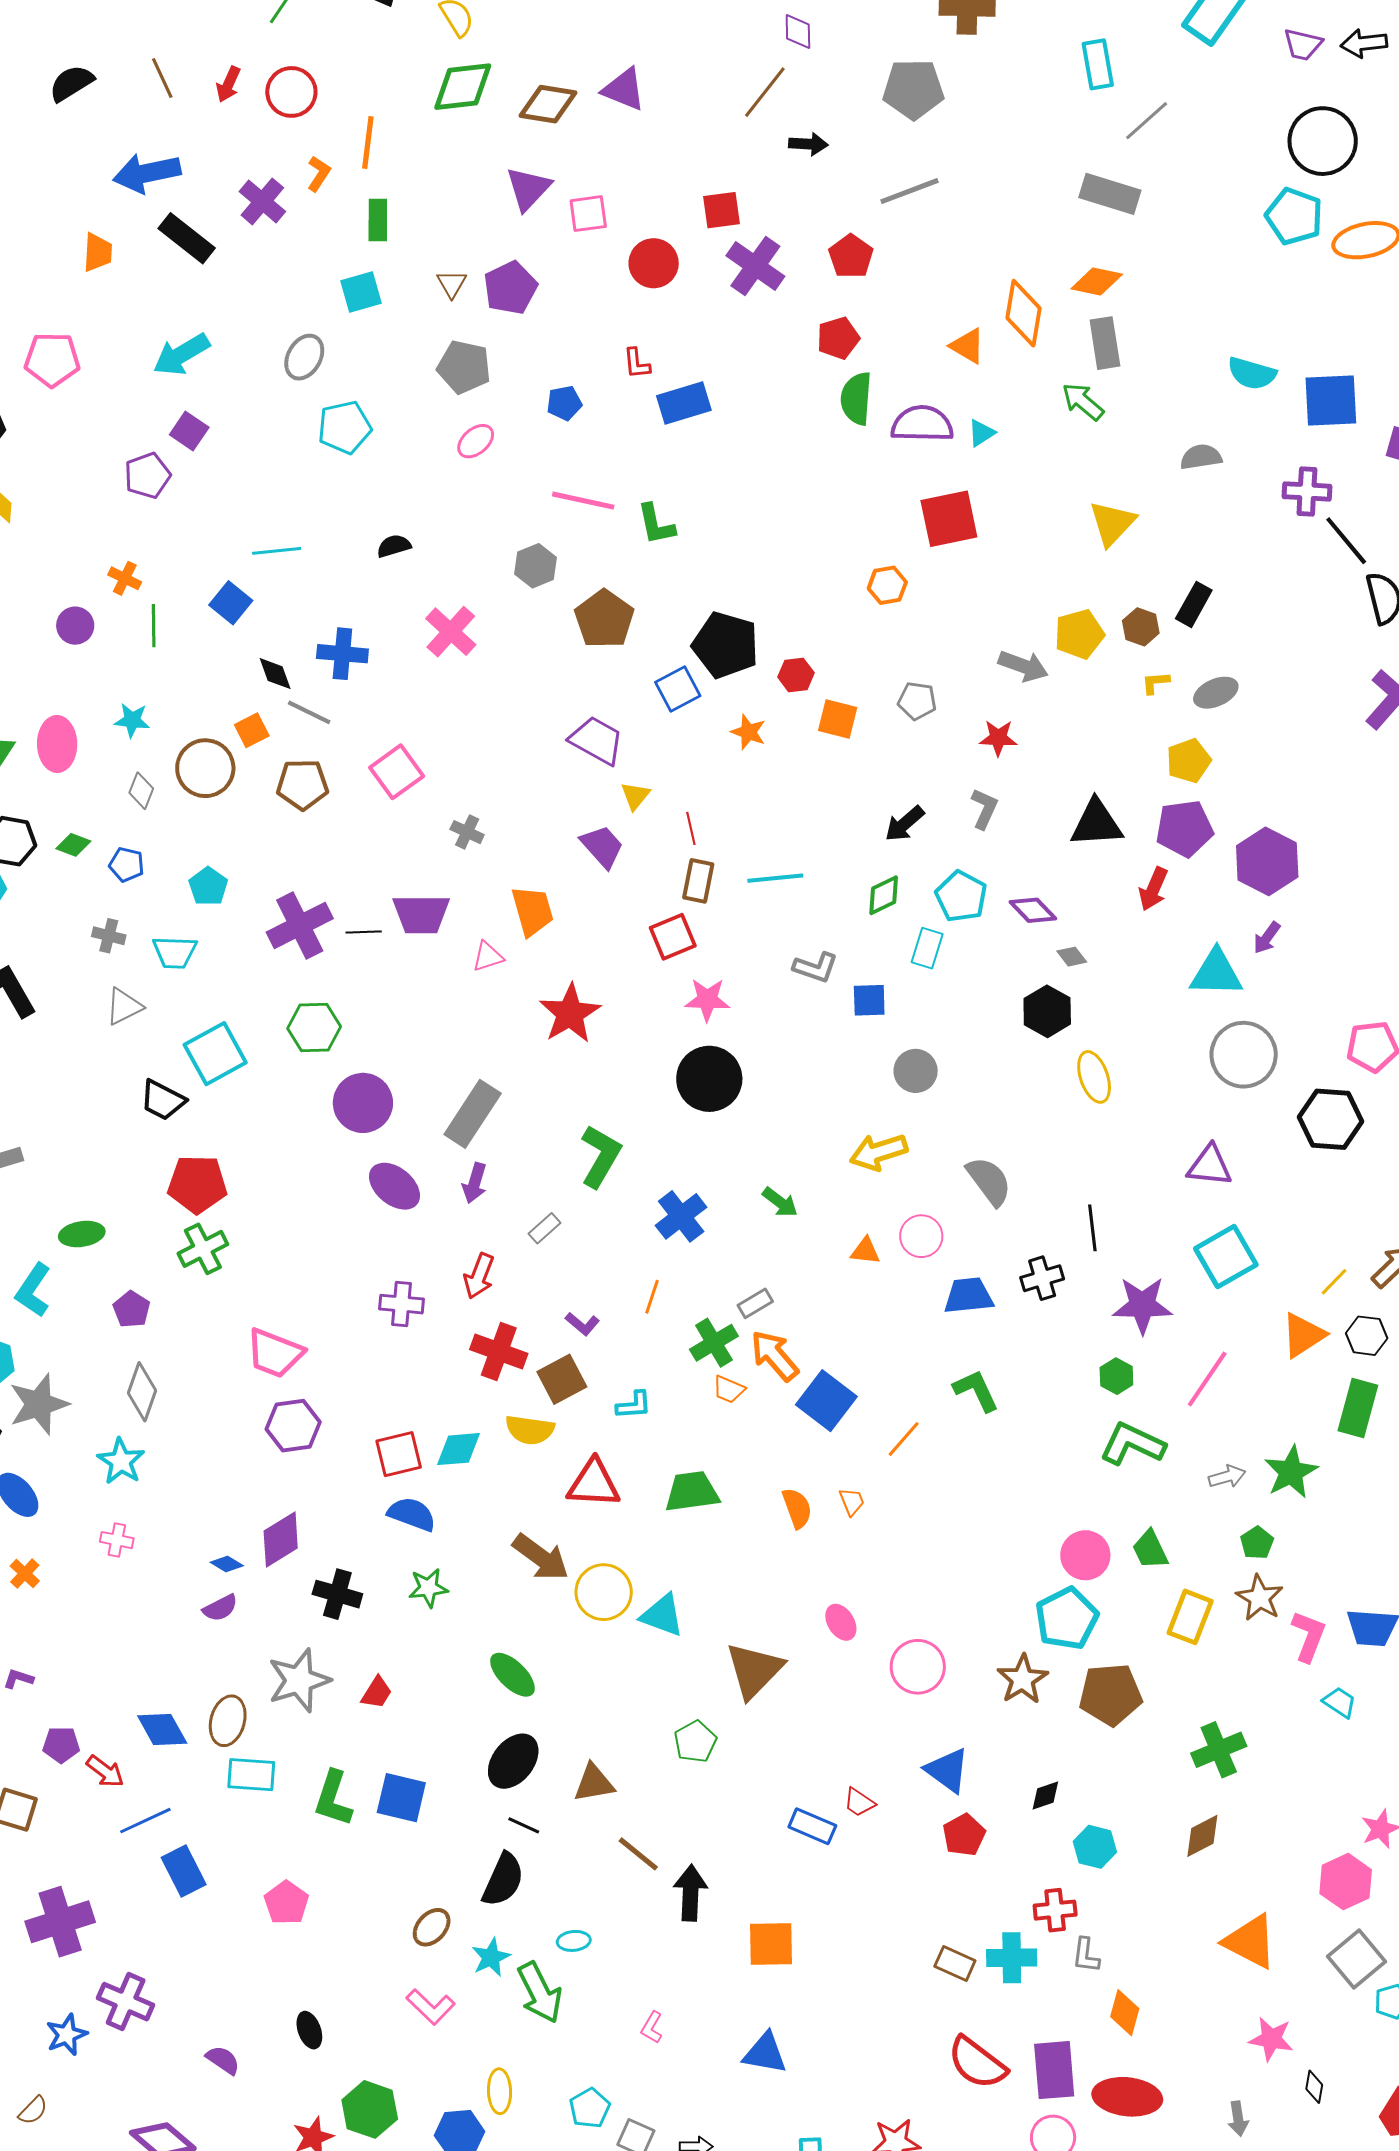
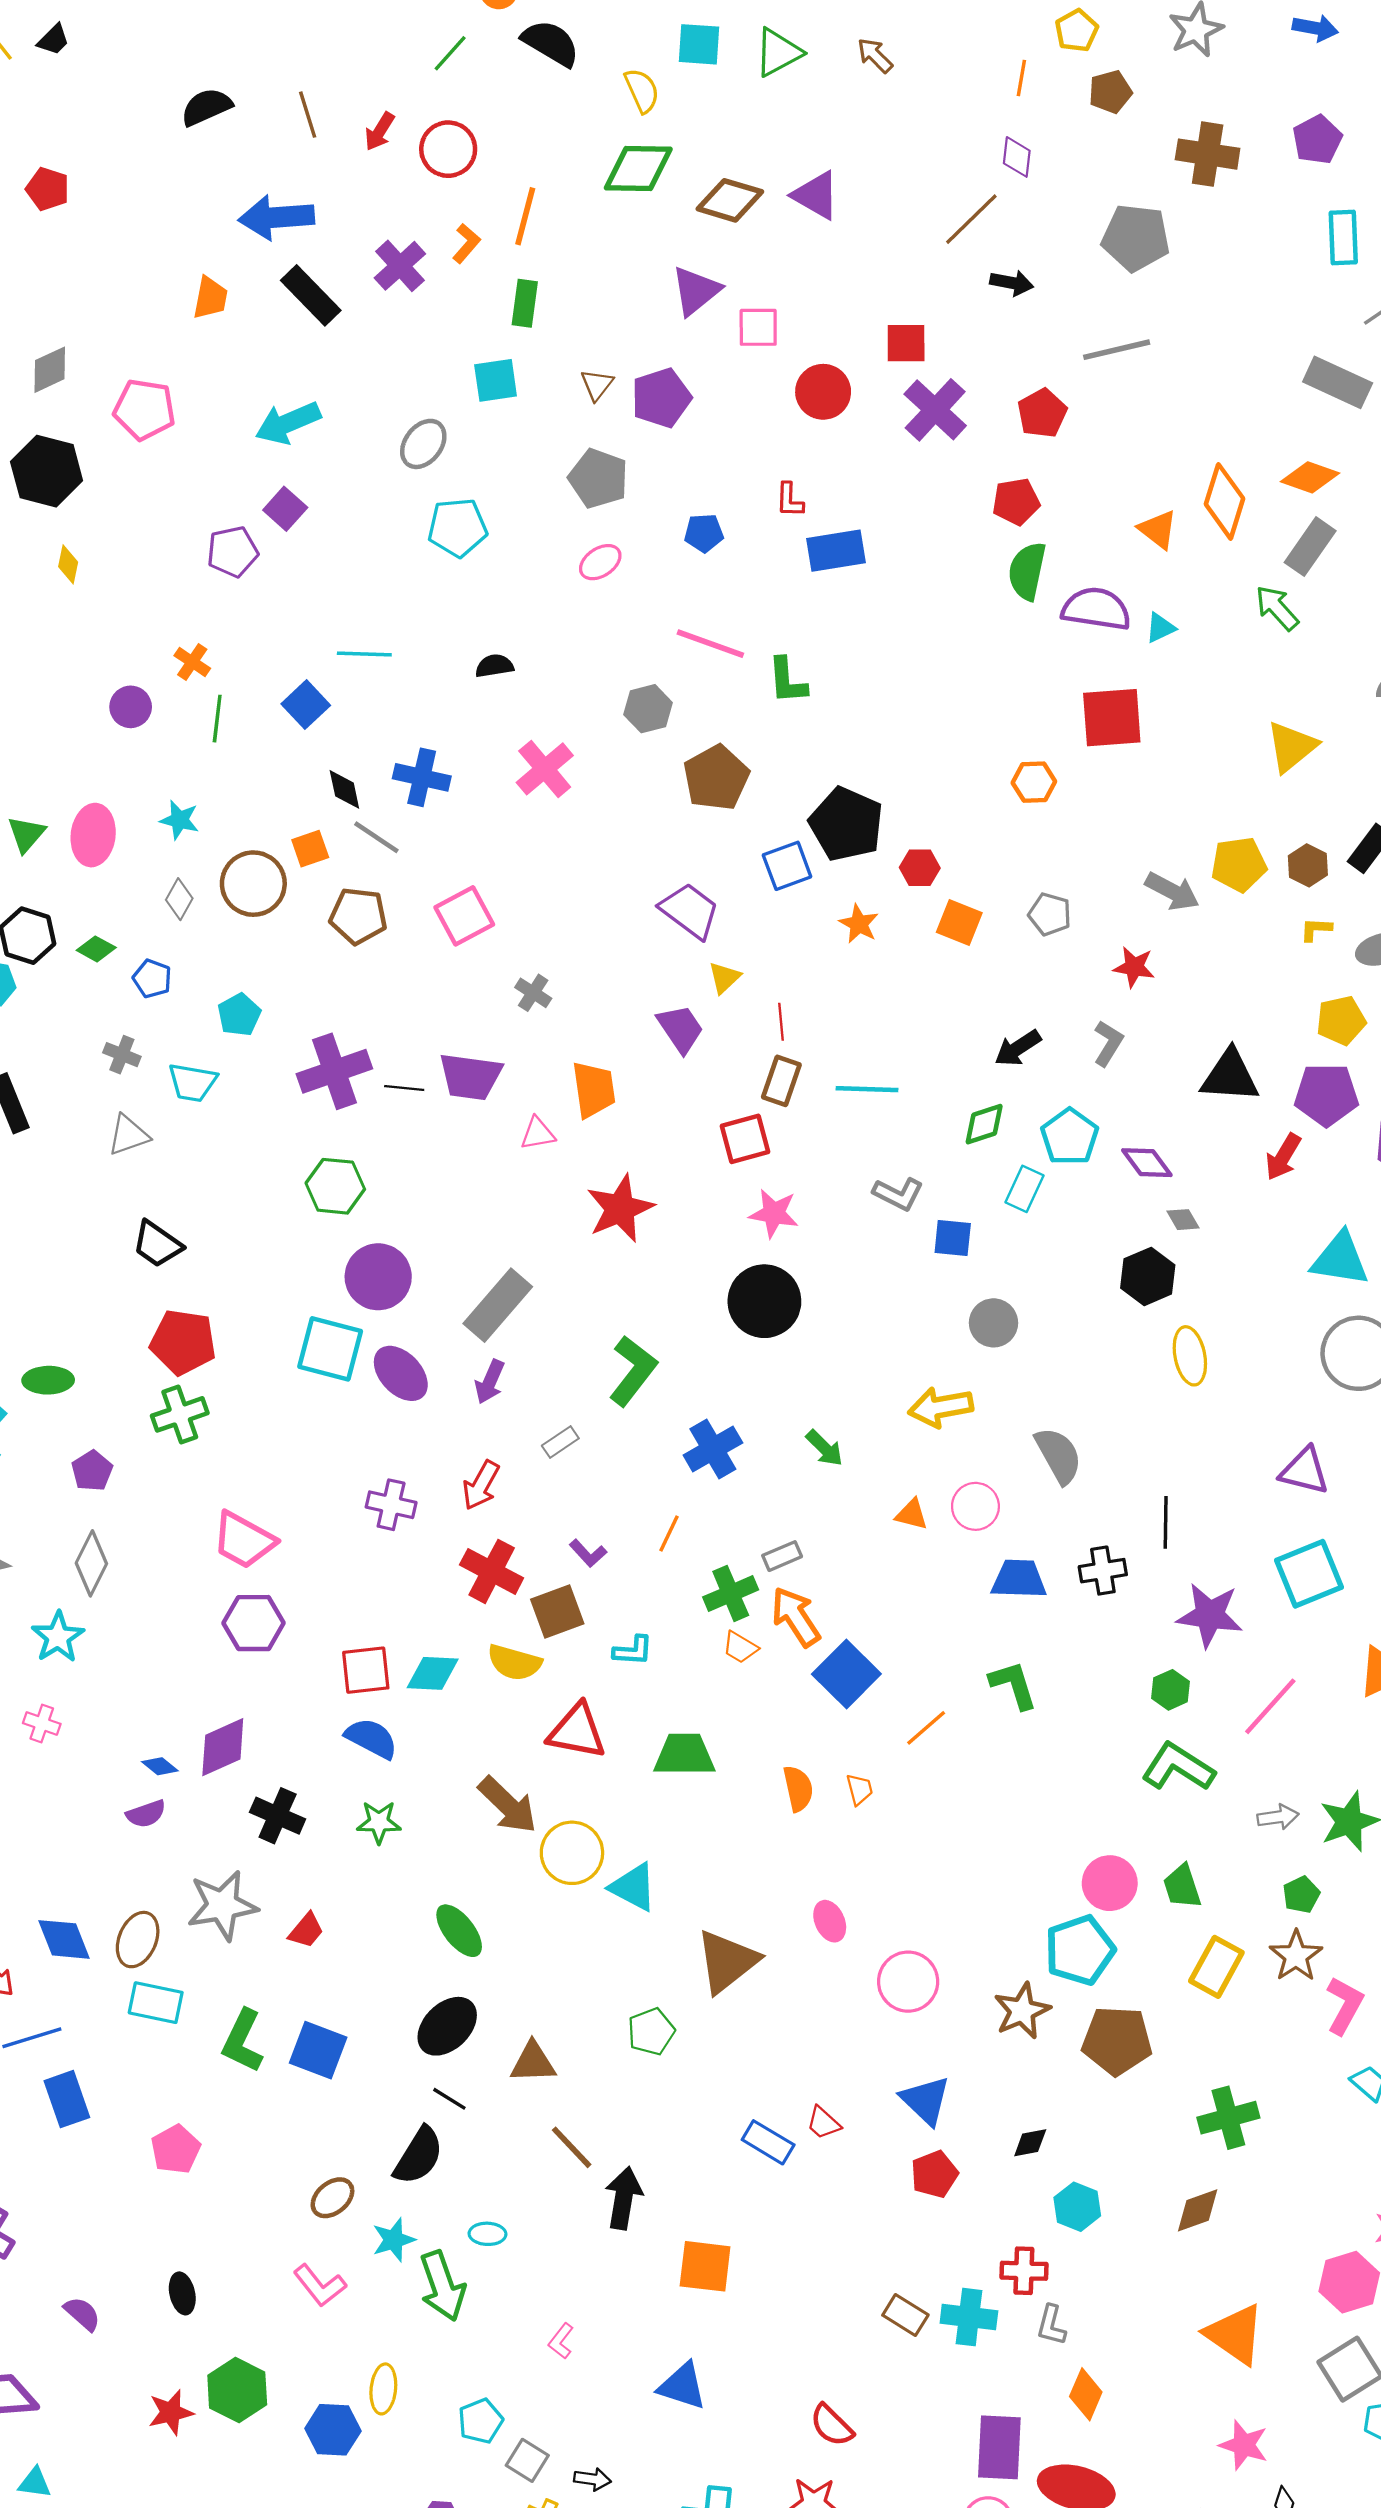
gray rectangle: (1105, 343) -> (1310, 547), turned 36
cyan square: (215, 1054) -> (330, 1349), moved, turned 36
red semicircle: (977, 2063) -> (832, 2425), moved, size x0.7

